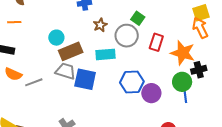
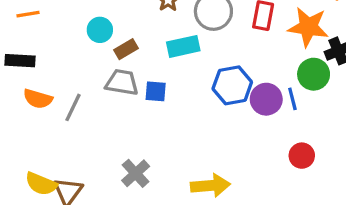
brown rectangle: (71, 51) -> (126, 49), size x0.6
blue square: (85, 79) -> (156, 91), size x0.6
gray line: (34, 82) -> (73, 107), turned -36
blue line: (185, 96) -> (292, 99), moved

